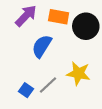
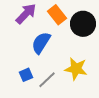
orange rectangle: (59, 17) -> (57, 15), turned 42
blue square: (26, 90) -> (26, 75), moved, turned 32

